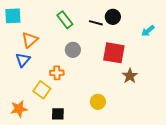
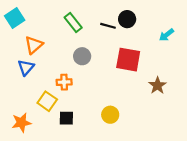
cyan square: (13, 16) -> (15, 18), turned -30
brown star: (130, 76) -> (157, 85), moved
black square: (58, 114) -> (66, 118), moved

